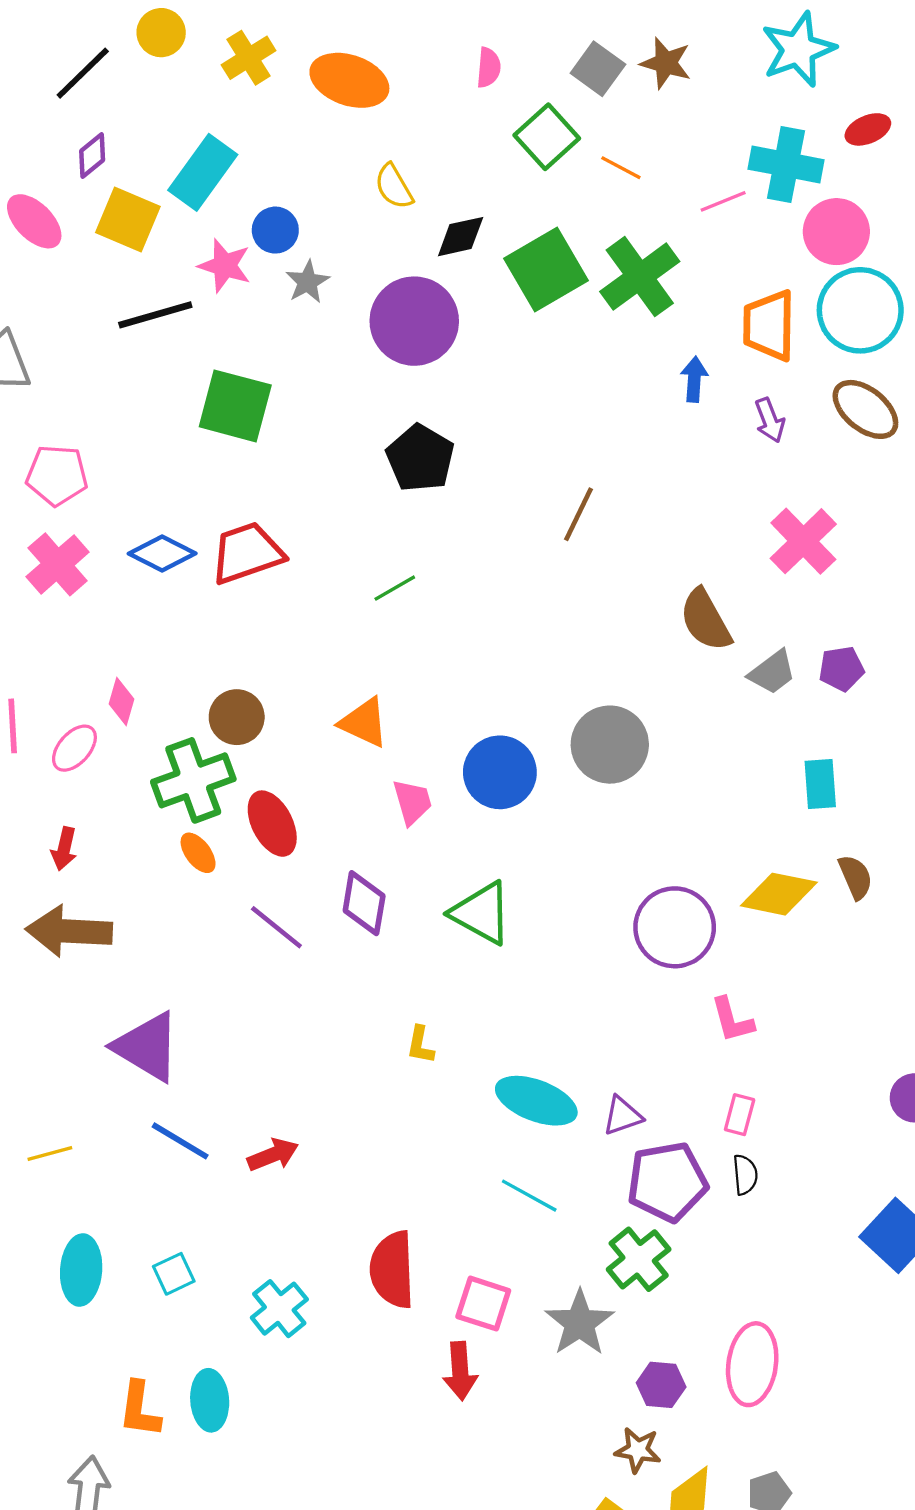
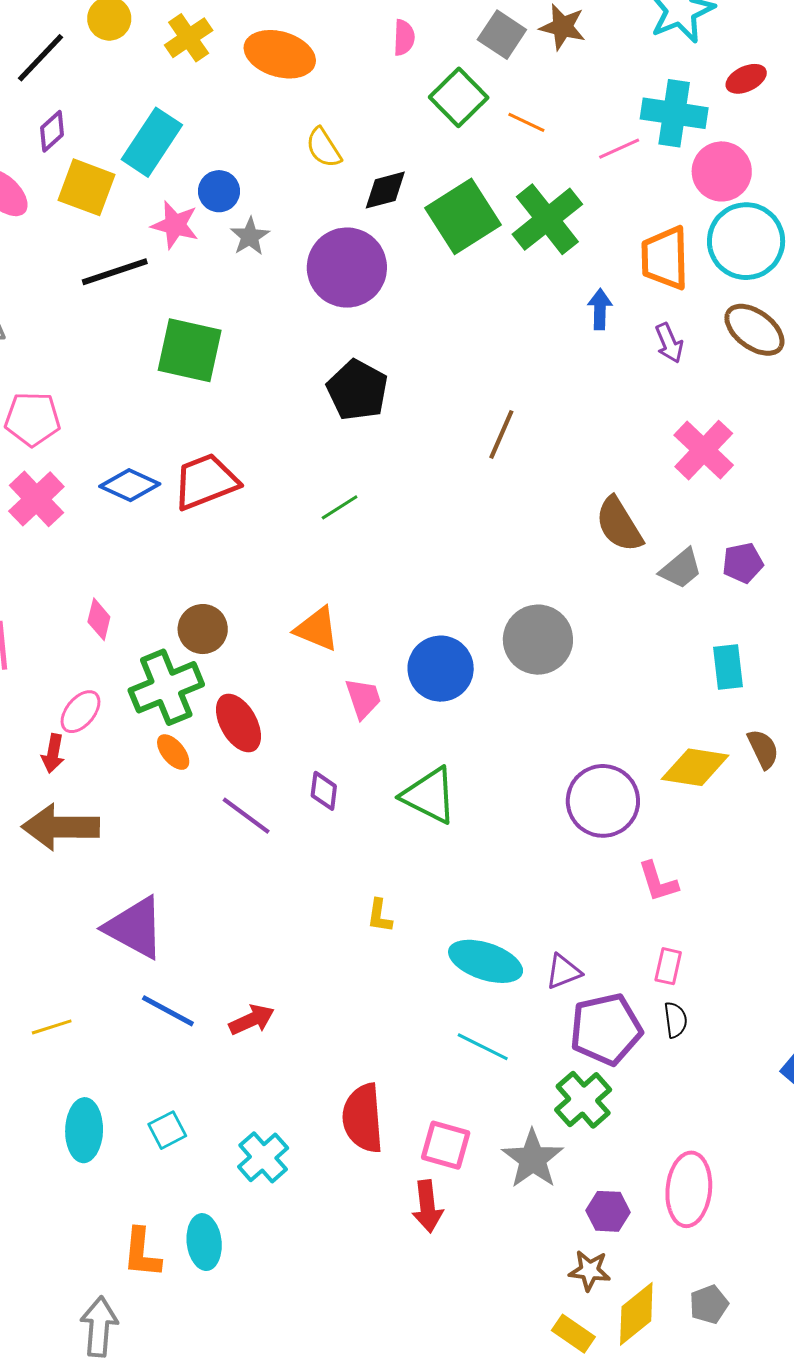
pink ellipse: (74, 748) -> (81, 712), moved
purple diamond: (364, 903) -> (324, 791), size x0.7

